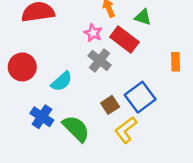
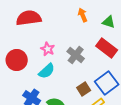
pink star: (93, 33) -> (48, 49), moved
red rectangle: (124, 39) -> (107, 48), moved

